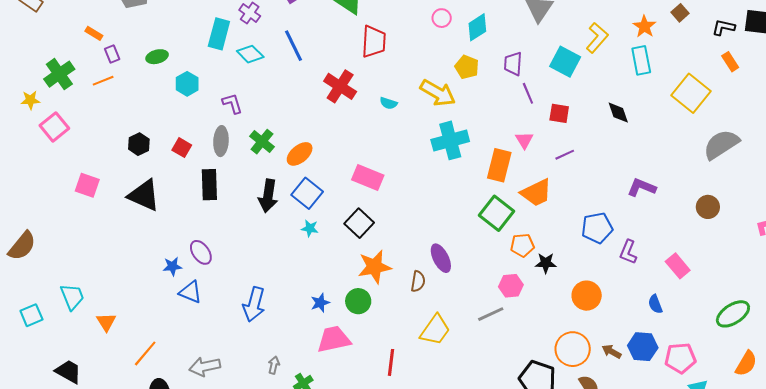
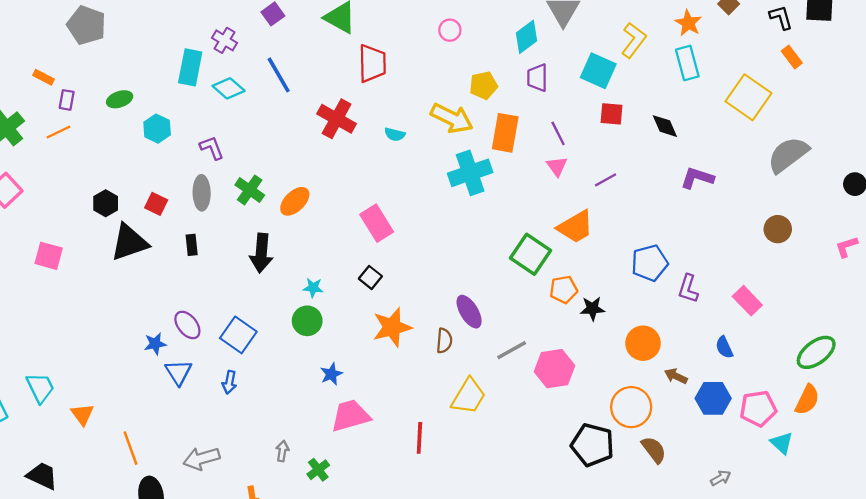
cyan diamond: (477, 27) -> (527, 37), moved
black L-shape: (723, 27) -> (781, 17), turned 65
purple rectangle: (112, 54) -> (67, 100), turned 36
yellow pentagon: (467, 67) -> (484, 85), turned -30
purple line: (528, 93) -> (558, 133), moved
red square: (559, 113) -> (611, 114), moved
orange rectangle: (499, 165) -> (505, 133), moved
pink rectangle: (368, 177) -> (377, 223), turned 40
black rectangle: (209, 185) -> (192, 245), size x0.6
purple L-shape: (642, 187) -> (697, 178), moved
blue square: (307, 193) -> (238, 335), moved
black triangle: (144, 195) -> (129, 242), moved, turned -39
black square: (359, 223) -> (370, 277), size x0.7
pink hexagon: (511, 286) -> (555, 369), moved, size x1.4
blue triangle: (190, 292) -> (178, 372), turned 40
green circle: (358, 301) -> (307, 321), moved
blue arrow: (254, 304) -> (229, 382), moved, size x0.6
gray line: (491, 314) -> (512, 350), moved
brown arrow: (612, 351) -> (676, 376), moved
orange line: (145, 353) -> (131, 448), turned -56
orange semicircle: (746, 363) -> (807, 400), moved

